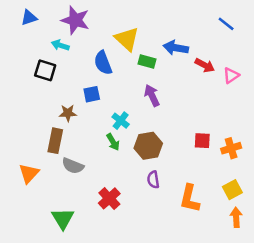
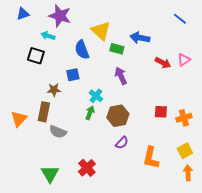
red arrow: (205, 65) -> (163, 63), moved
green arrow: (113, 142) -> (90, 113), turned -128
orange triangle: (29, 173) -> (19, 119), moved
purple semicircle: (153, 180) -> (122, 143), turned -128
red cross: (109, 198) -> (87, 168), moved

